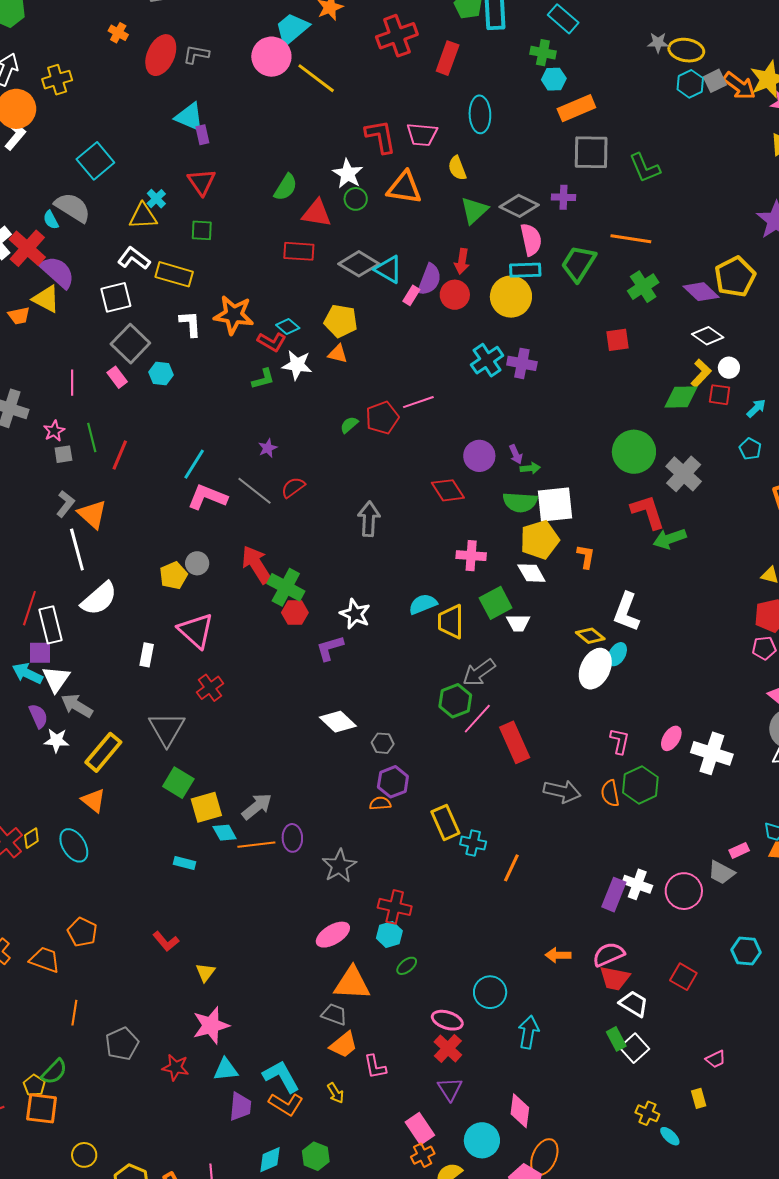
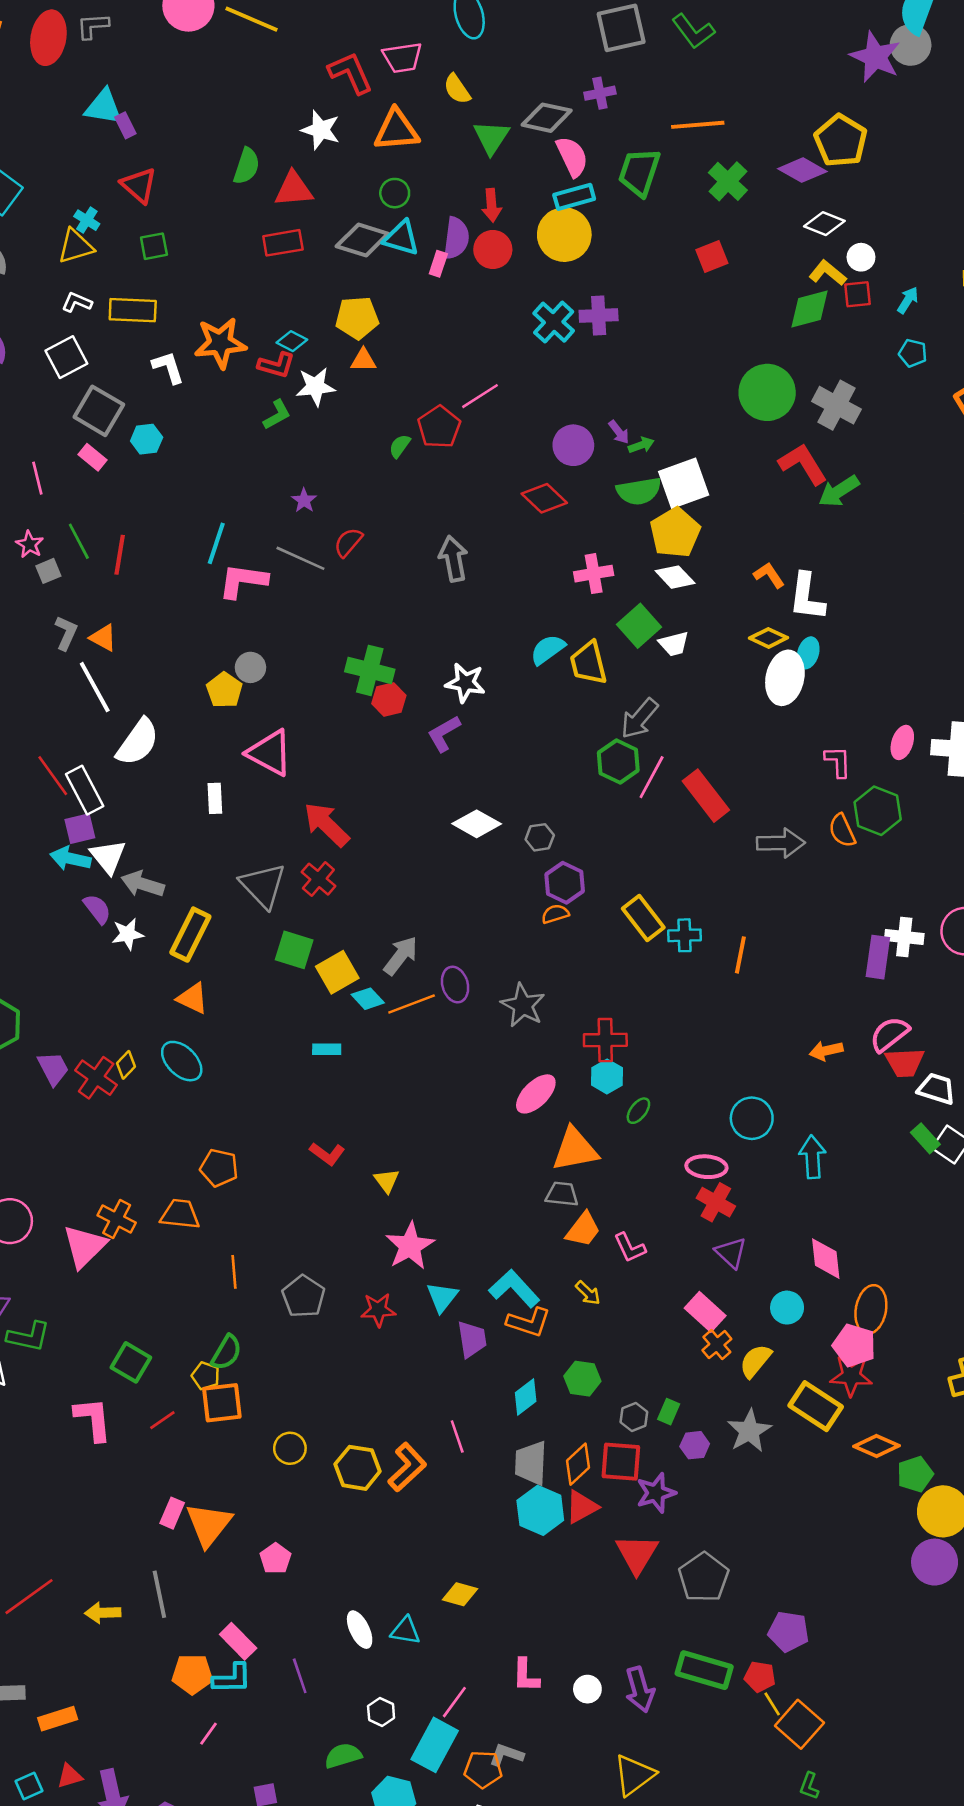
green circle: (356, 199) -> (395, 193), moved
white L-shape: (134, 258) -> (77, 302), size x0.7
yellow L-shape: (701, 373) -> (828, 273), turned -80
orange triangle: (92, 514) -> (103, 638), size x0.7
orange L-shape: (586, 557) -> (769, 575), moved, turned -30
red arrow: (256, 565) -> (326, 824), moved
red line: (29, 608) -> (53, 776), turned -40
red cross: (210, 688) -> (318, 879), moved
cyan triangle: (226, 1070) -> (442, 1297), turned -32
cyan circle: (482, 1140) -> (787, 1308), size x0.7

